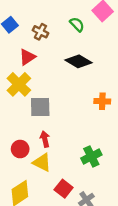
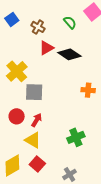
red triangle: (27, 57) -> (46, 48), moved
red arrow: (45, 139) -> (37, 120), turned 40
red circle: (20, 149) -> (17, 116), moved
red square: (64, 189) -> (37, 164), moved

